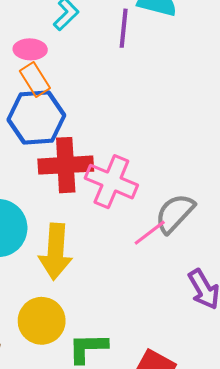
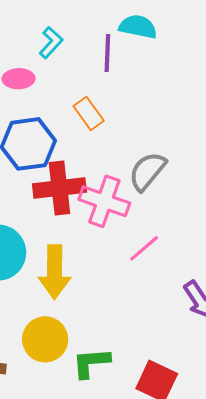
orange rectangle: (35, 79) -> (89, 113), moved
gray semicircle: (175, 213) -> (147, 171), moved

